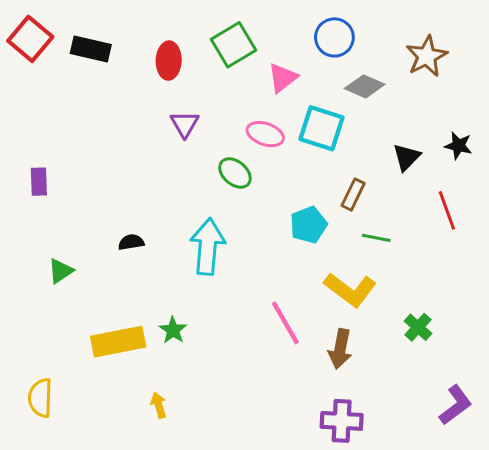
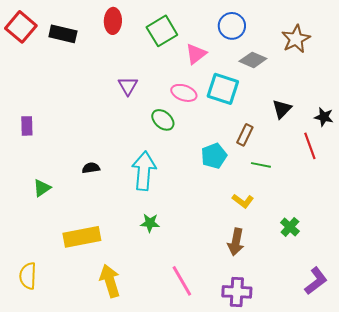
red ellipse: (169, 61) -> (113, 21), moved
black star: (458, 146) -> (324, 117), moved
yellow L-shape: (350, 290) -> (243, 201), size x0.6
pink line: (285, 323) -> (182, 281), moved
green star: (173, 330) -> (150, 223), moved, turned -30
yellow arrow: (159, 405) -> (110, 281), size x1.8

